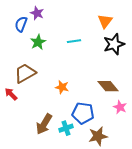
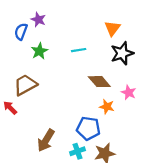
brown diamond: (108, 86) -> (99, 82), moved
orange star: (62, 87) -> (107, 107), moved
pink star: (120, 107) -> (129, 92), moved
cyan cross: (66, 128) -> (78, 151), moved

